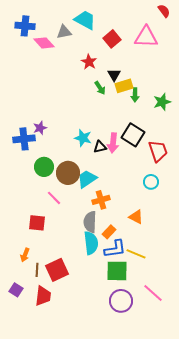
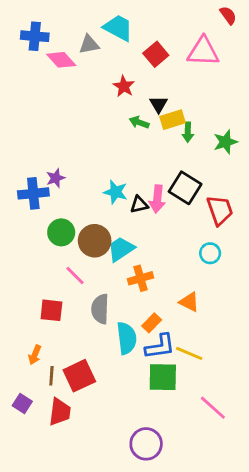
green arrow: (100, 88) -> (139, 122), turned 144
gray semicircle: (90, 222) -> (100, 309), moved
purple circle: (121, 301) -> (146, 444), moved

